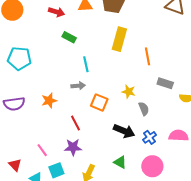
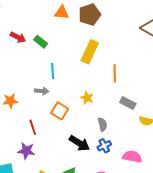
red arrow: (57, 12) -> (18, 37), moved
yellow star: (129, 92) -> (87, 98), moved
blue cross: (150, 137) -> (104, 146), moved

